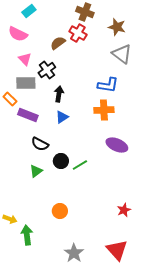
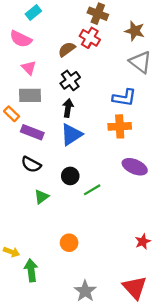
black cross: (47, 70) -> (70, 80), moved
blue triangle: (62, 117) -> (71, 135), size x1.5
black semicircle: (40, 144) -> (31, 164), moved
black circle: (61, 161) -> (70, 176), moved

